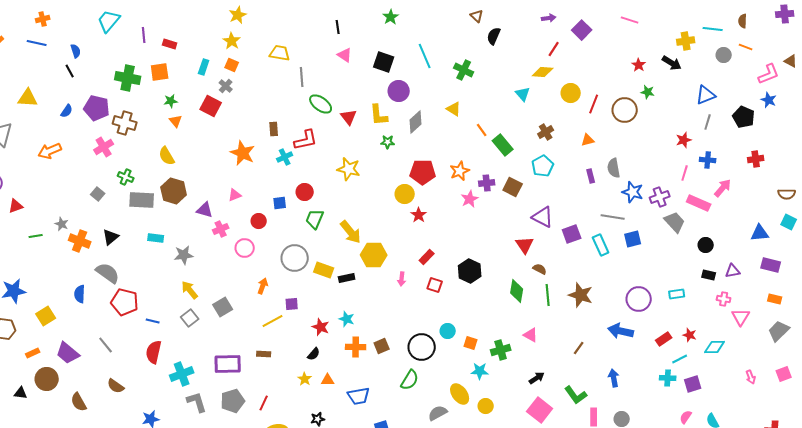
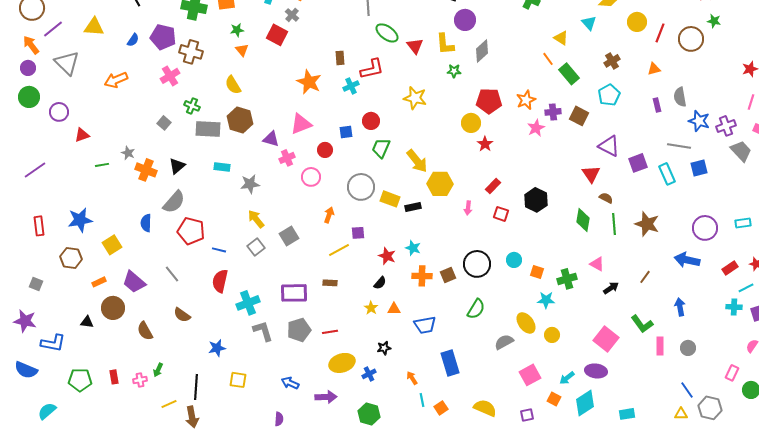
yellow triangle: (454, 109) -> (561, 38), moved
pink triangle: (235, 195) -> (301, 124), size x1.6
gray semicircle: (108, 273) -> (174, 202), turned 95
black circle: (422, 347) -> (477, 264), moved
black arrow: (537, 378) -> (611, 288), moved
red line: (264, 403) -> (330, 332), turned 56

